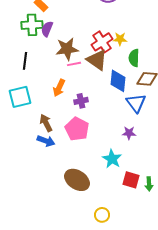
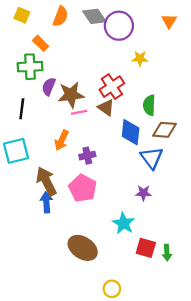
purple semicircle: (47, 29) -> (49, 87), moved
yellow star: (120, 39) -> (140, 58), moved
brown triangle: (97, 60) -> (106, 108), size x0.7
brown arrow: (46, 123) -> (46, 181), size x1.4
blue arrow: (46, 141) -> (46, 202), turned -114

